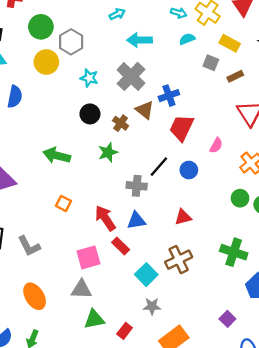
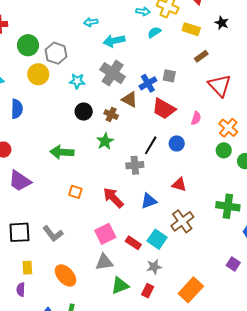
cyan arrow: (117, 14) -> (91, 22), turned -152
gray square: (211, 63) -> (169, 76), moved
red trapezoid: (182, 128) -> (164, 109), turned -75
green circle: (240, 198) -> (224, 150), moved
red triangle: (183, 217) -> (179, 184), turned 42
blue triangle: (136, 221) -> (149, 201), moved
red rectangle: (121, 246) -> (133, 243), moved
gray star: (152, 306) -> (154, 267), moved

